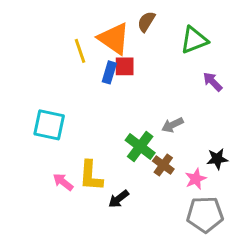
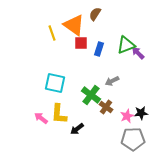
green triangle: (194, 40) -> (126, 45), moved
blue rectangle: (109, 72) -> (99, 49), moved
cyan square: (49, 125) -> (55, 83), moved
black star: (217, 159) -> (141, 113), moved

